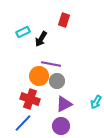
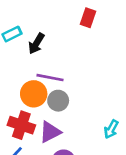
red rectangle: (64, 20) -> (88, 18), moved
purple triangle: (64, 104) -> (50, 132), moved

